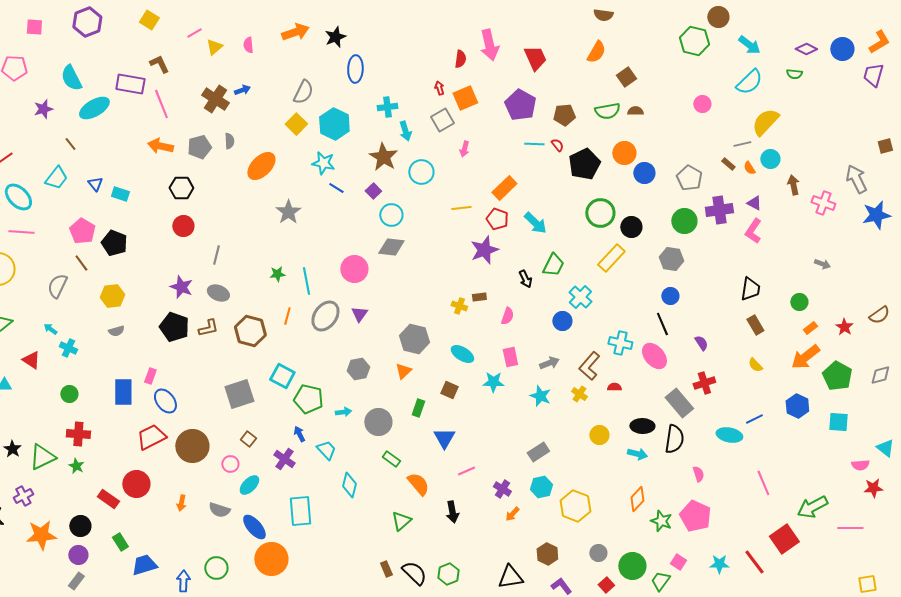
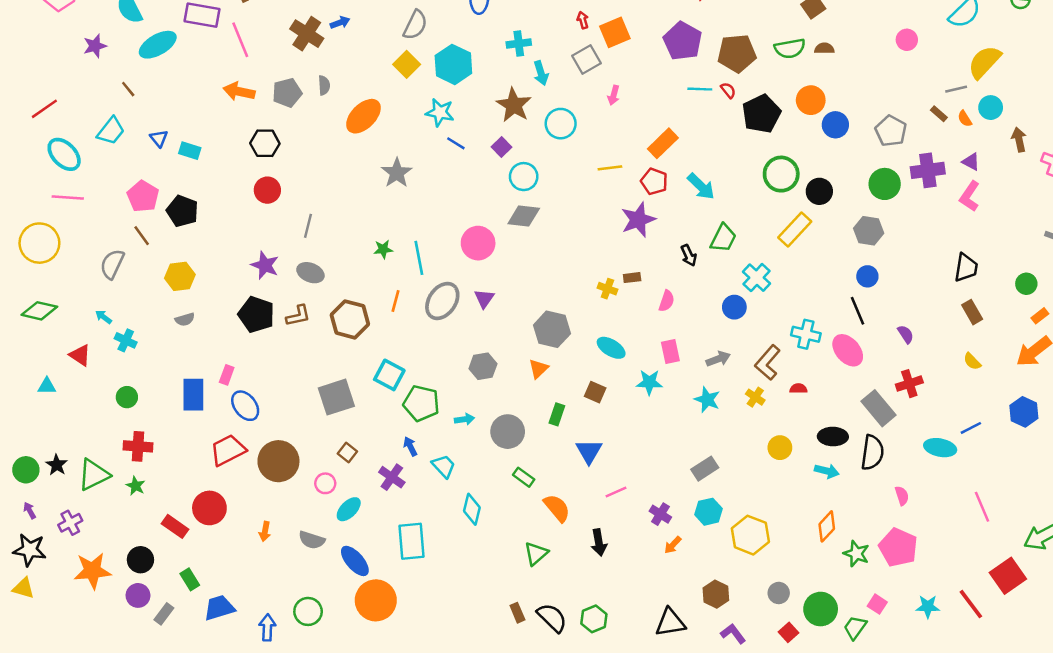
brown pentagon: (564, 115) -> (737, 53), size x1.4
gray rectangle: (76, 581) -> (164, 614), moved

